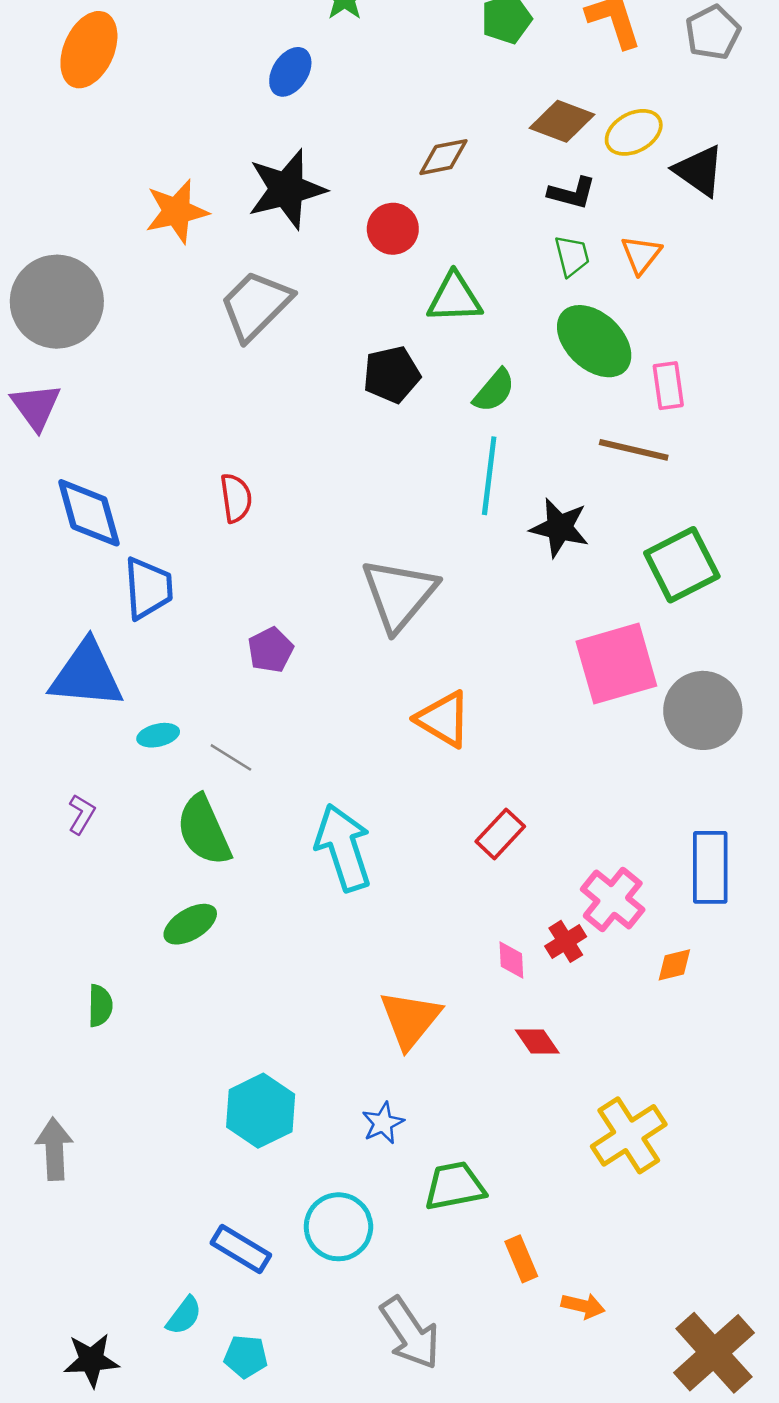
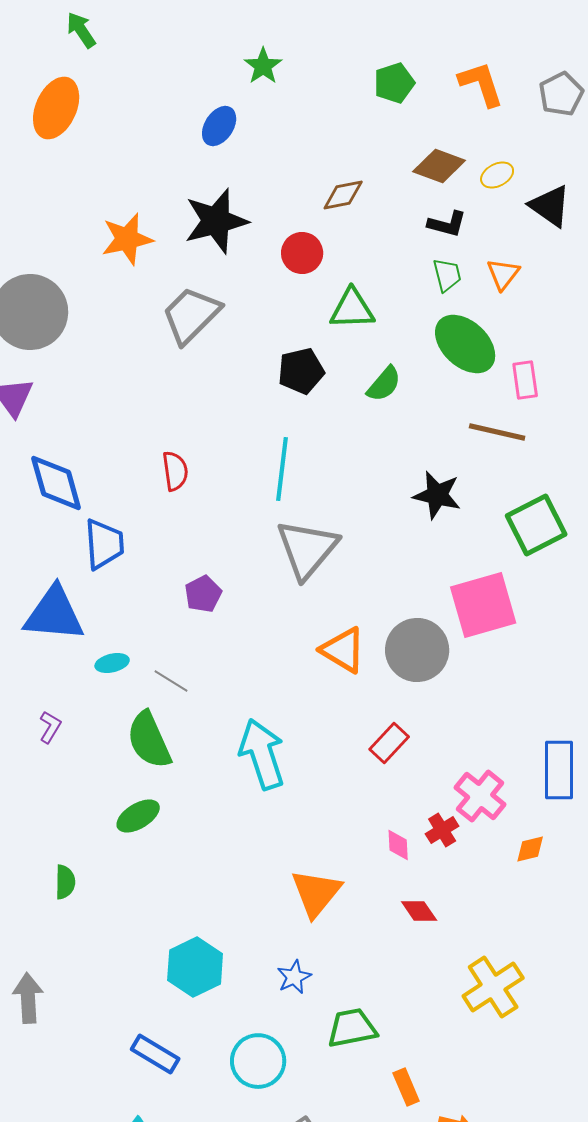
yellow ellipse: (634, 132) -> (497, 175), size x0.7
cyan line: (489, 476) -> (282, 469), moved
gray circle: (703, 710) -> (417, 650), moved
blue rectangle: (241, 1249) -> (155, 1054), moved

